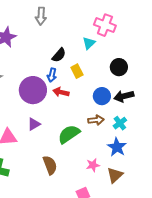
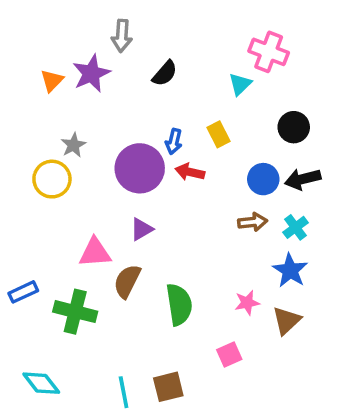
gray arrow: (41, 16) -> (122, 36), moved
black semicircle: (59, 55) -> (165, 73), moved
green semicircle: (69, 134) -> (179, 304), moved, turned 115
brown semicircle: (50, 165) -> (127, 281), moved, turned -132

